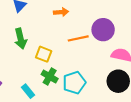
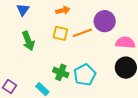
yellow square: (44, 54) -> (60, 33), moved

